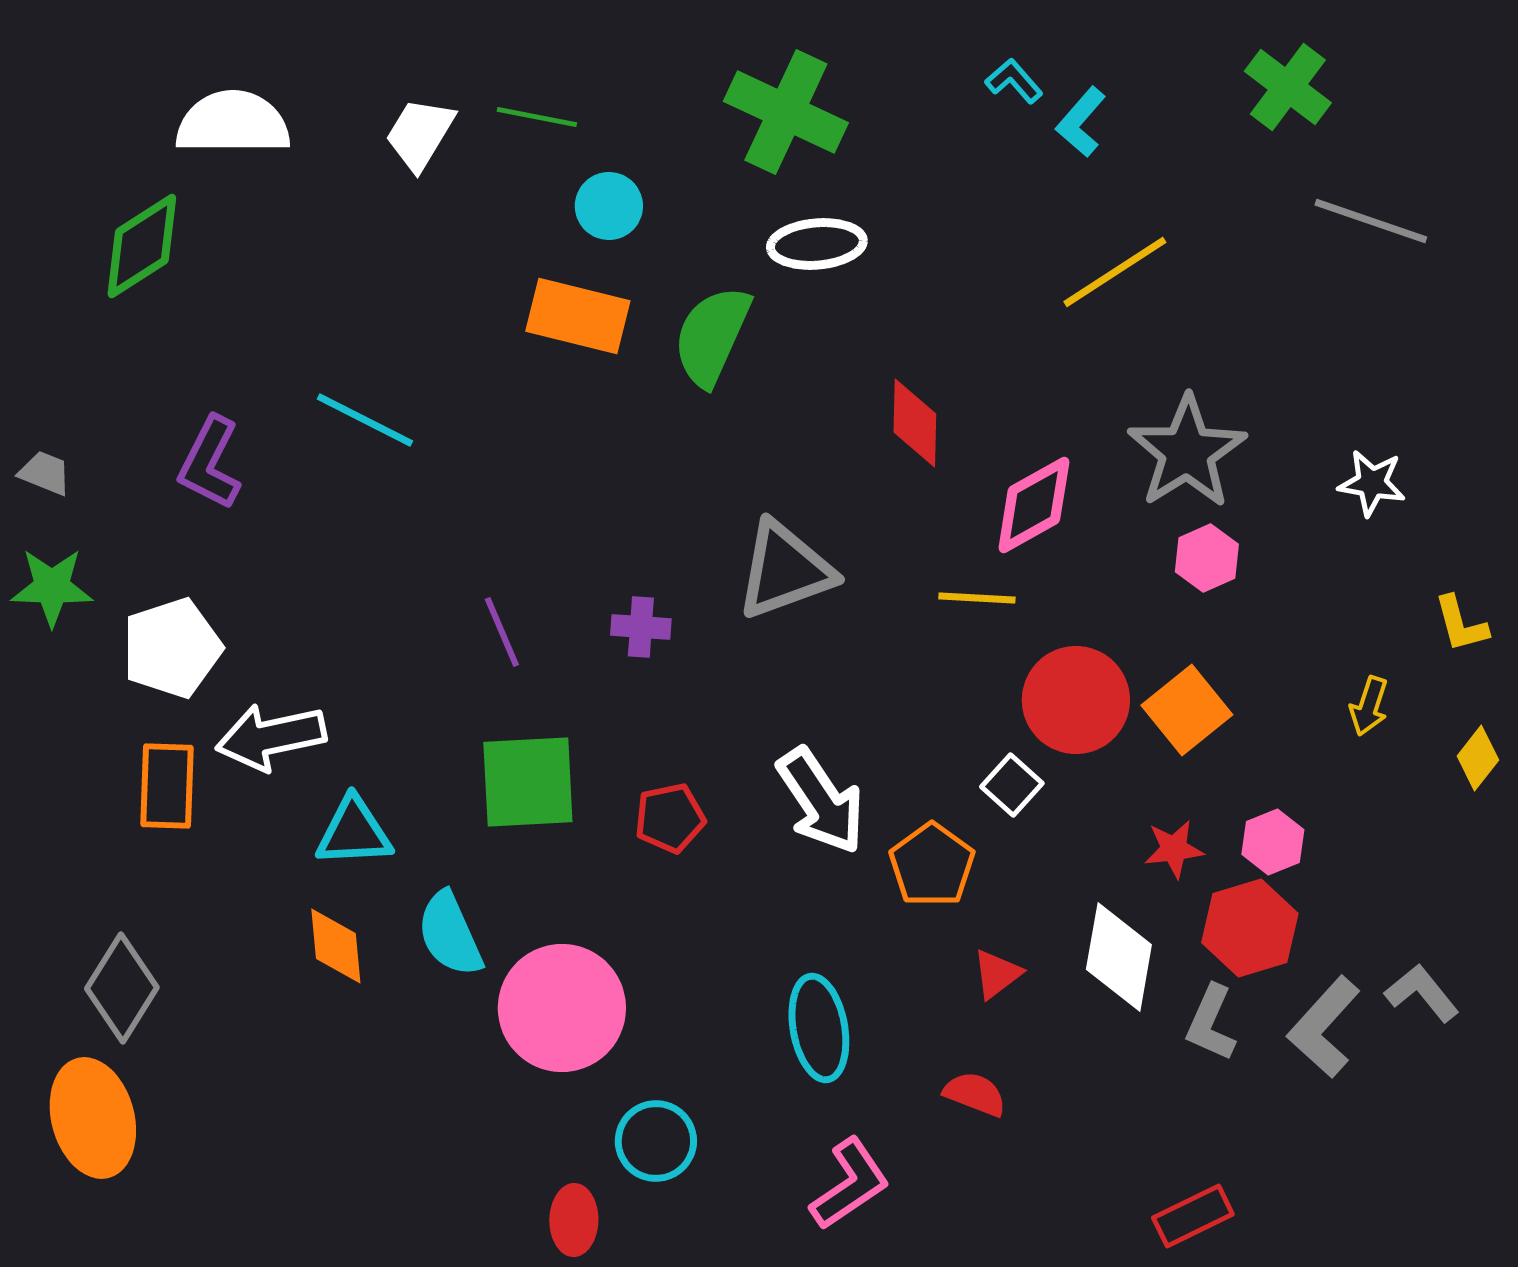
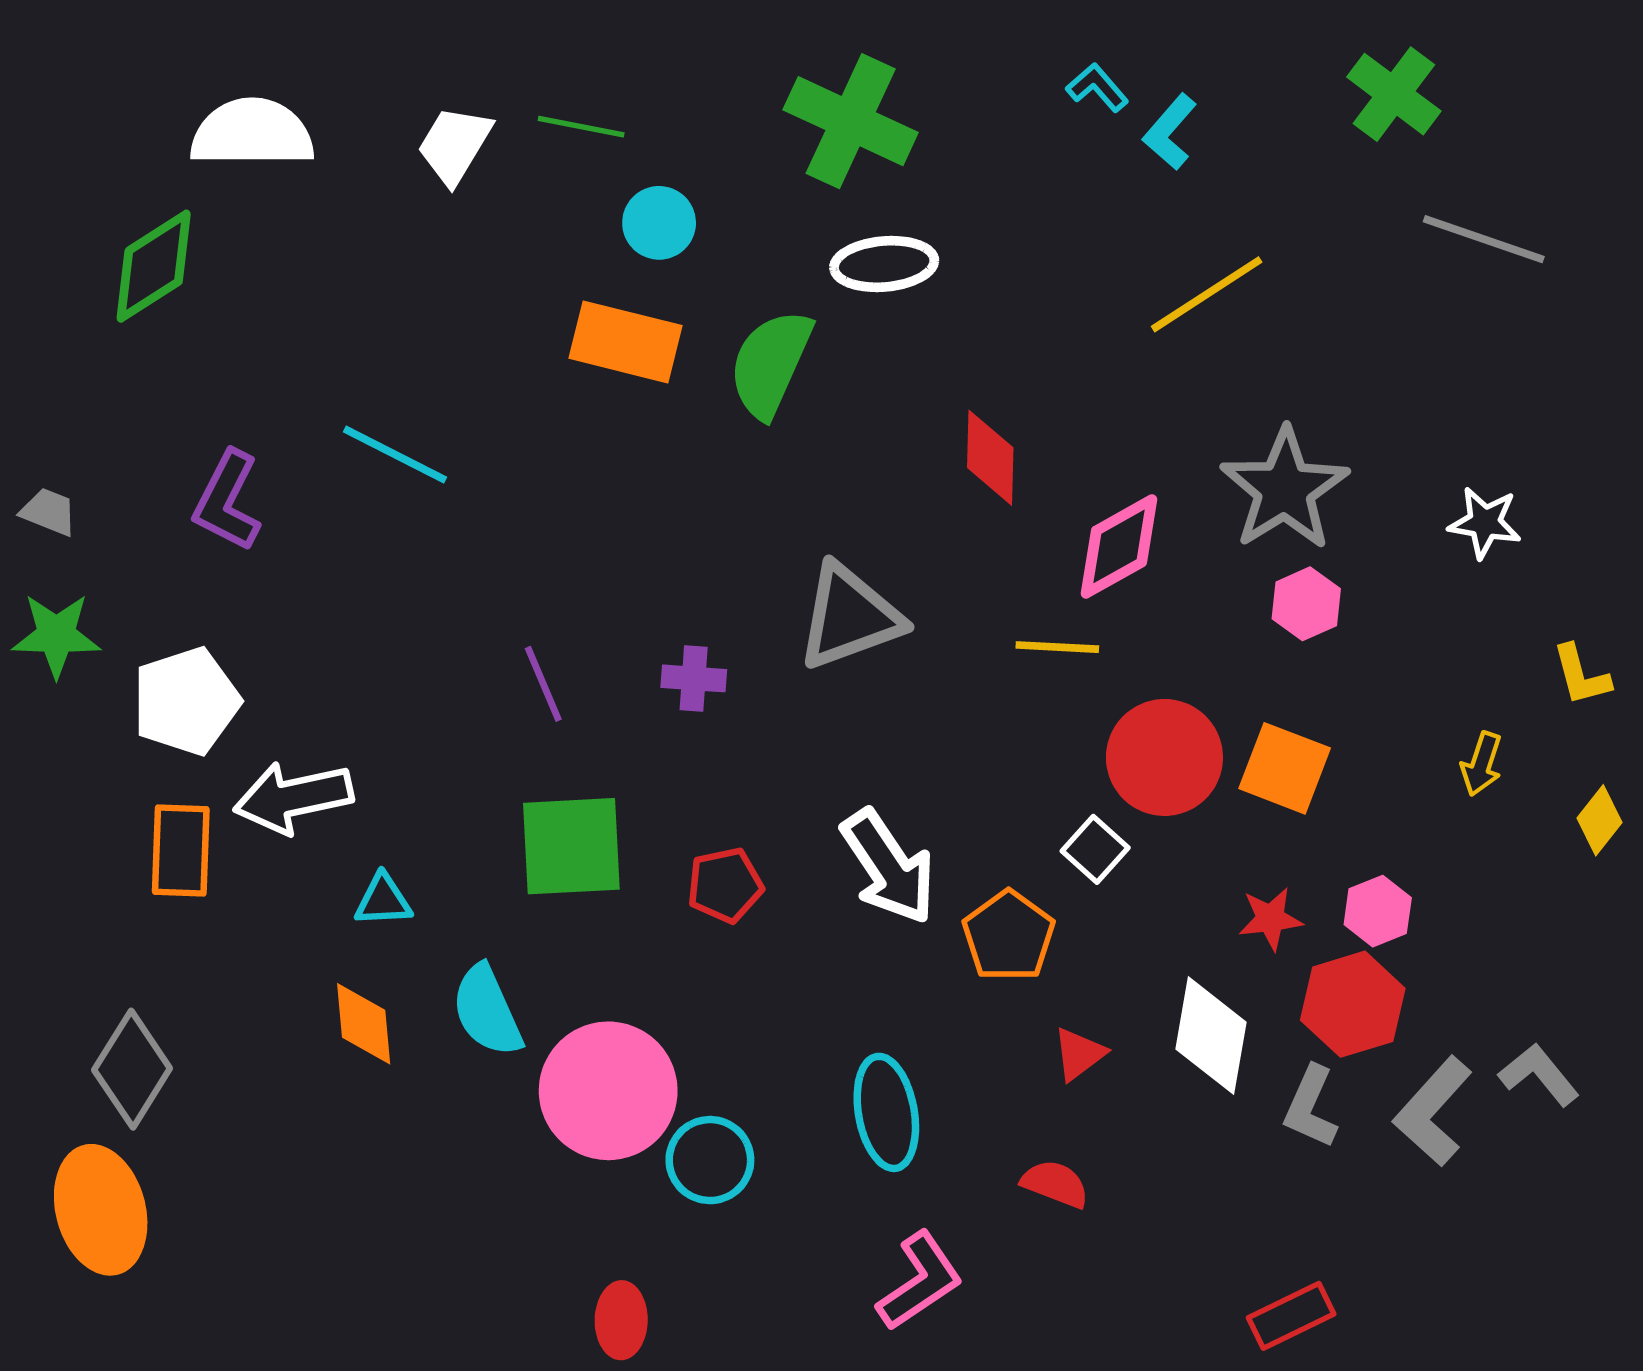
orange square: (1187, 710) -> (1285, 768), turned -30
cyan triangle: (354, 832) -> (383, 900), size x0.7
cyan circle: (656, 1141) -> (710, 1160), moved

